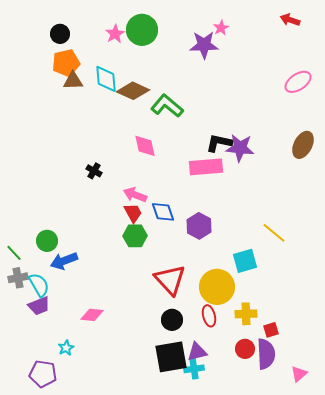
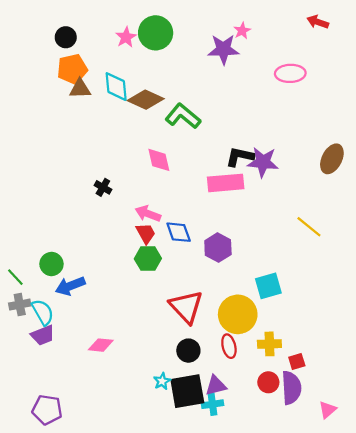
pink ellipse: (298, 82) -> (290, 73), moved, turned 32
yellow line: (274, 233) -> (309, 227), moved
cyan star: (66, 348) -> (162, 381), moved

